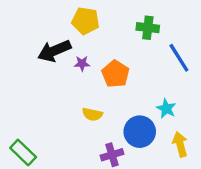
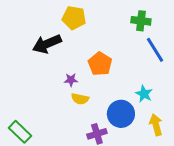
green cross: (148, 28) -> (141, 21), moved
purple star: (82, 64) -> (71, 80), moved

